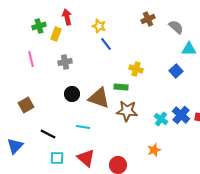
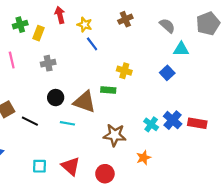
red arrow: (67, 17) -> (60, 15), moved
brown cross: (148, 19) -> (125, 19), moved
brown star: (127, 111) -> (115, 135), moved
cyan line: (83, 127) -> (67, 123), moved
black line: (48, 134) -> (30, 121), moved

